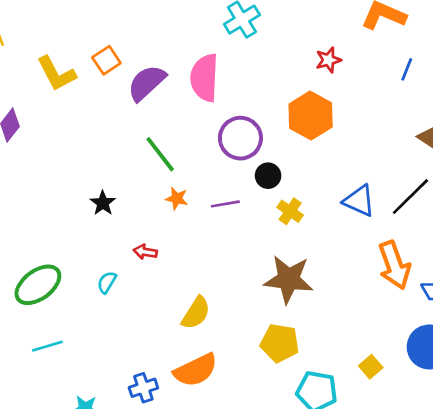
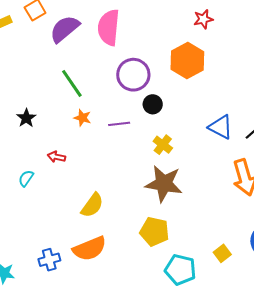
yellow cross: (290, 211) -> (163, 145), moved

